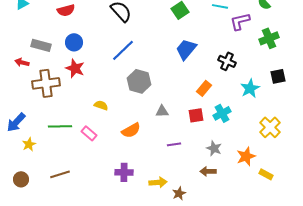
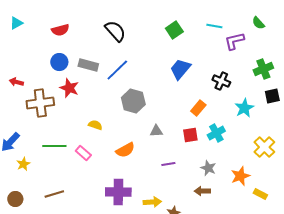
green cross: (269, 38) -> (263, 69), moved
blue circle: (74, 42) -> (59, 62), moved
gray rectangle: (41, 45) -> (88, 65), moved
purple cross: (124, 172) -> (118, 192), size x1.4

